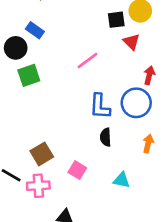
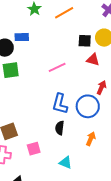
blue rectangle: (35, 30) -> (22, 37), turned -48
red triangle: (132, 42) -> (93, 60), turned -40
pink square: (77, 170) -> (34, 149), turned 32

